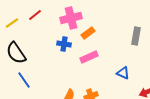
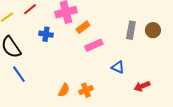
blue cross: (64, 44) -> (46, 34), moved
pink rectangle: (89, 57) -> (94, 45), moved

